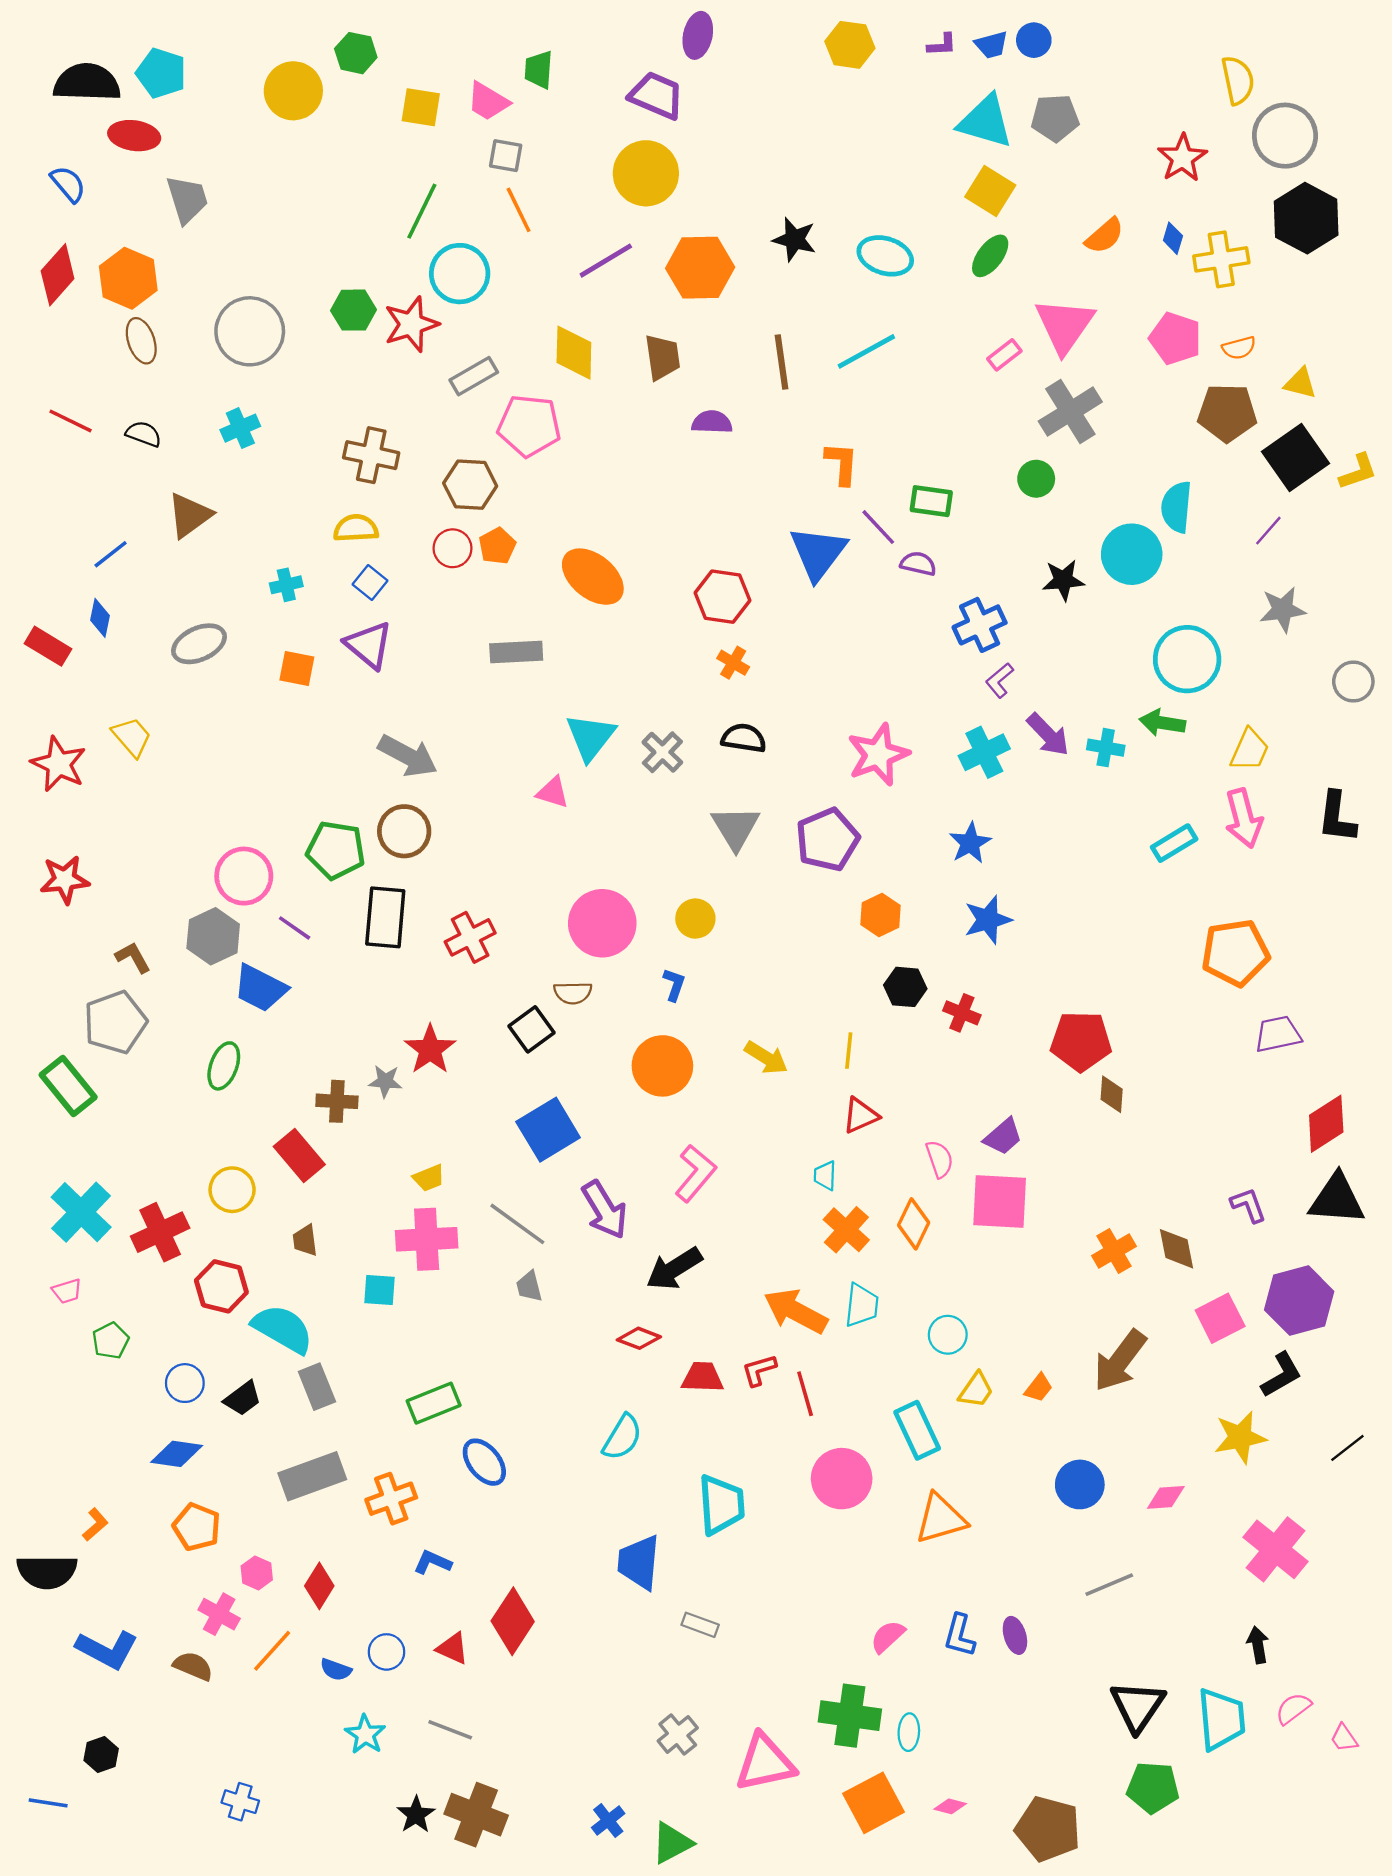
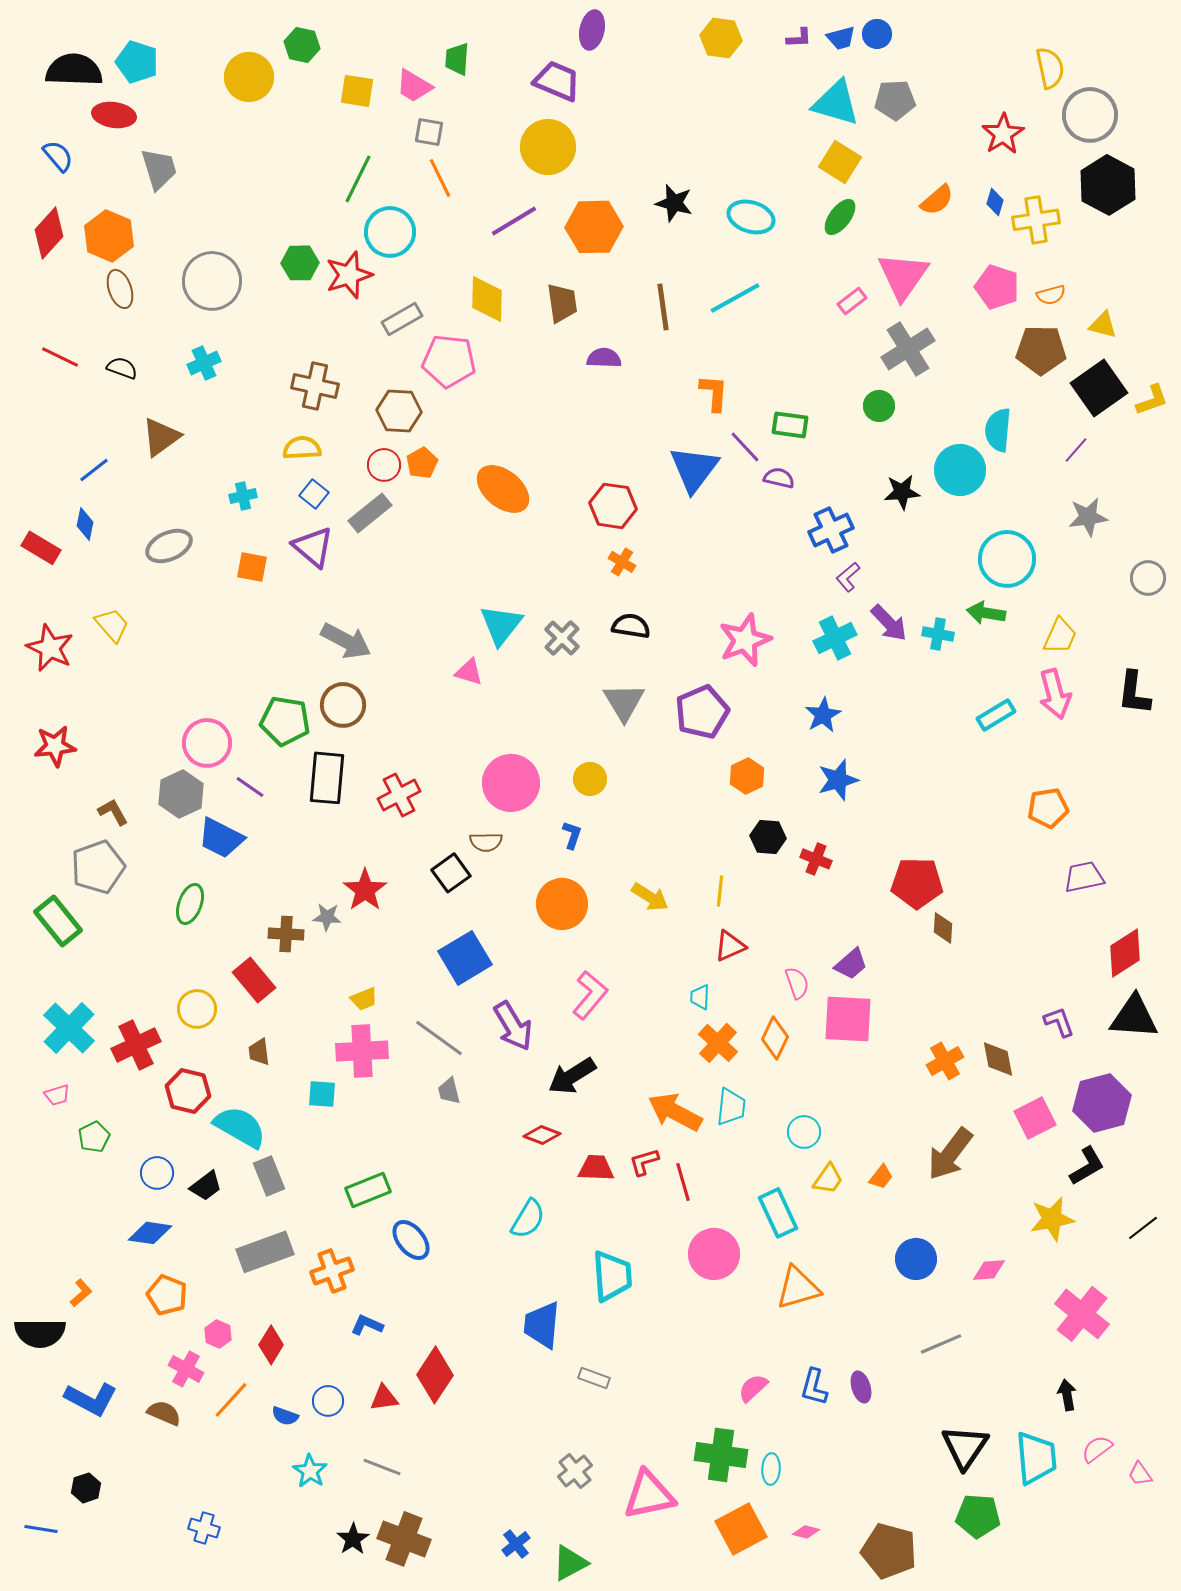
gray rectangle: (516, 652) -> (370, 513), moved, turned -36
orange pentagon: (1235, 953) -> (1048, 808), size x0.7
red triangle: (453, 1648) -> (384, 1398), turned -32

